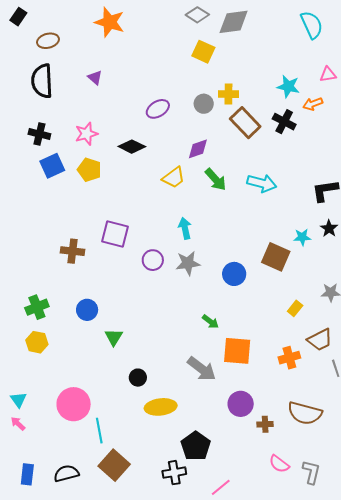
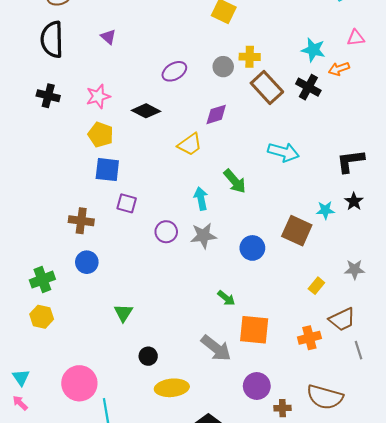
blue square: (52, 166) -> (107, 170), moved, turned 30
green arrow: (216, 179) -> (235, 181), moved
purple square: (115, 234) -> (127, 203), size x0.7
blue circle: (87, 310) -> (87, 262), moved

